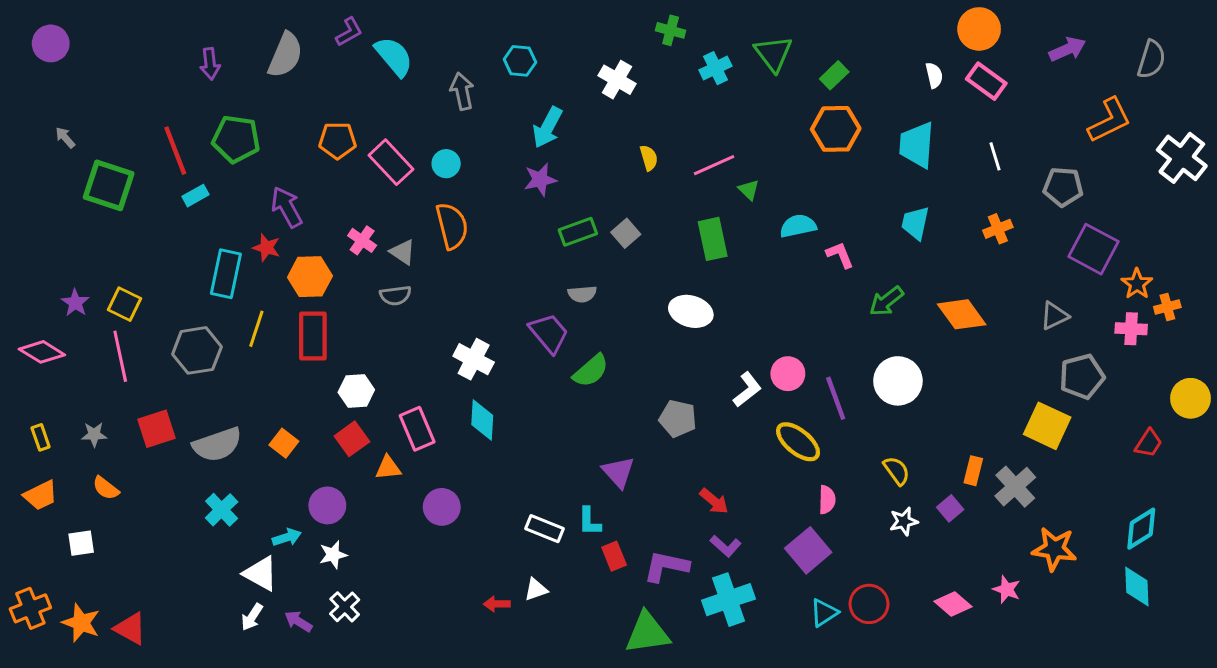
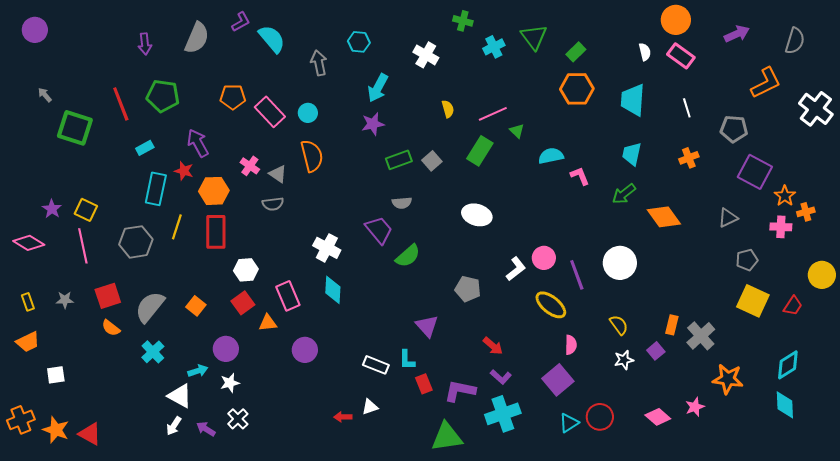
cyan rectangle: (196, 196) -> (145, 148), moved
green rectangle: (713, 239) -> (480, 151), moved, turned 44
green arrow: (886, 301) -> (624, 194), moved
gray pentagon: (1082, 377) -> (747, 260), size x0.7
yellow square: (1047, 426) -> (753, 301), moved
gray semicircle: (217, 445) -> (150, 307), turned 148
orange semicircle: (106, 488) -> (111, 328), moved
pink star: (1007, 589) -> (695, 407), turned 30

